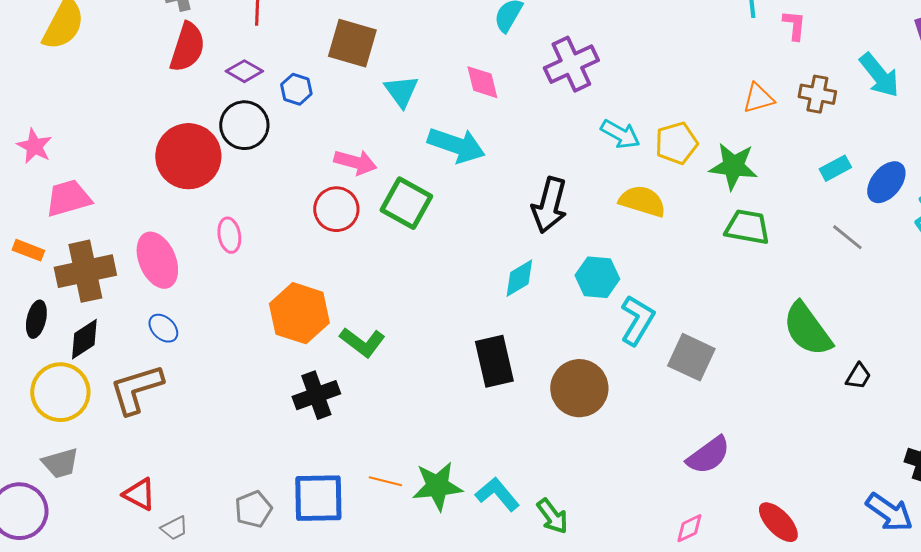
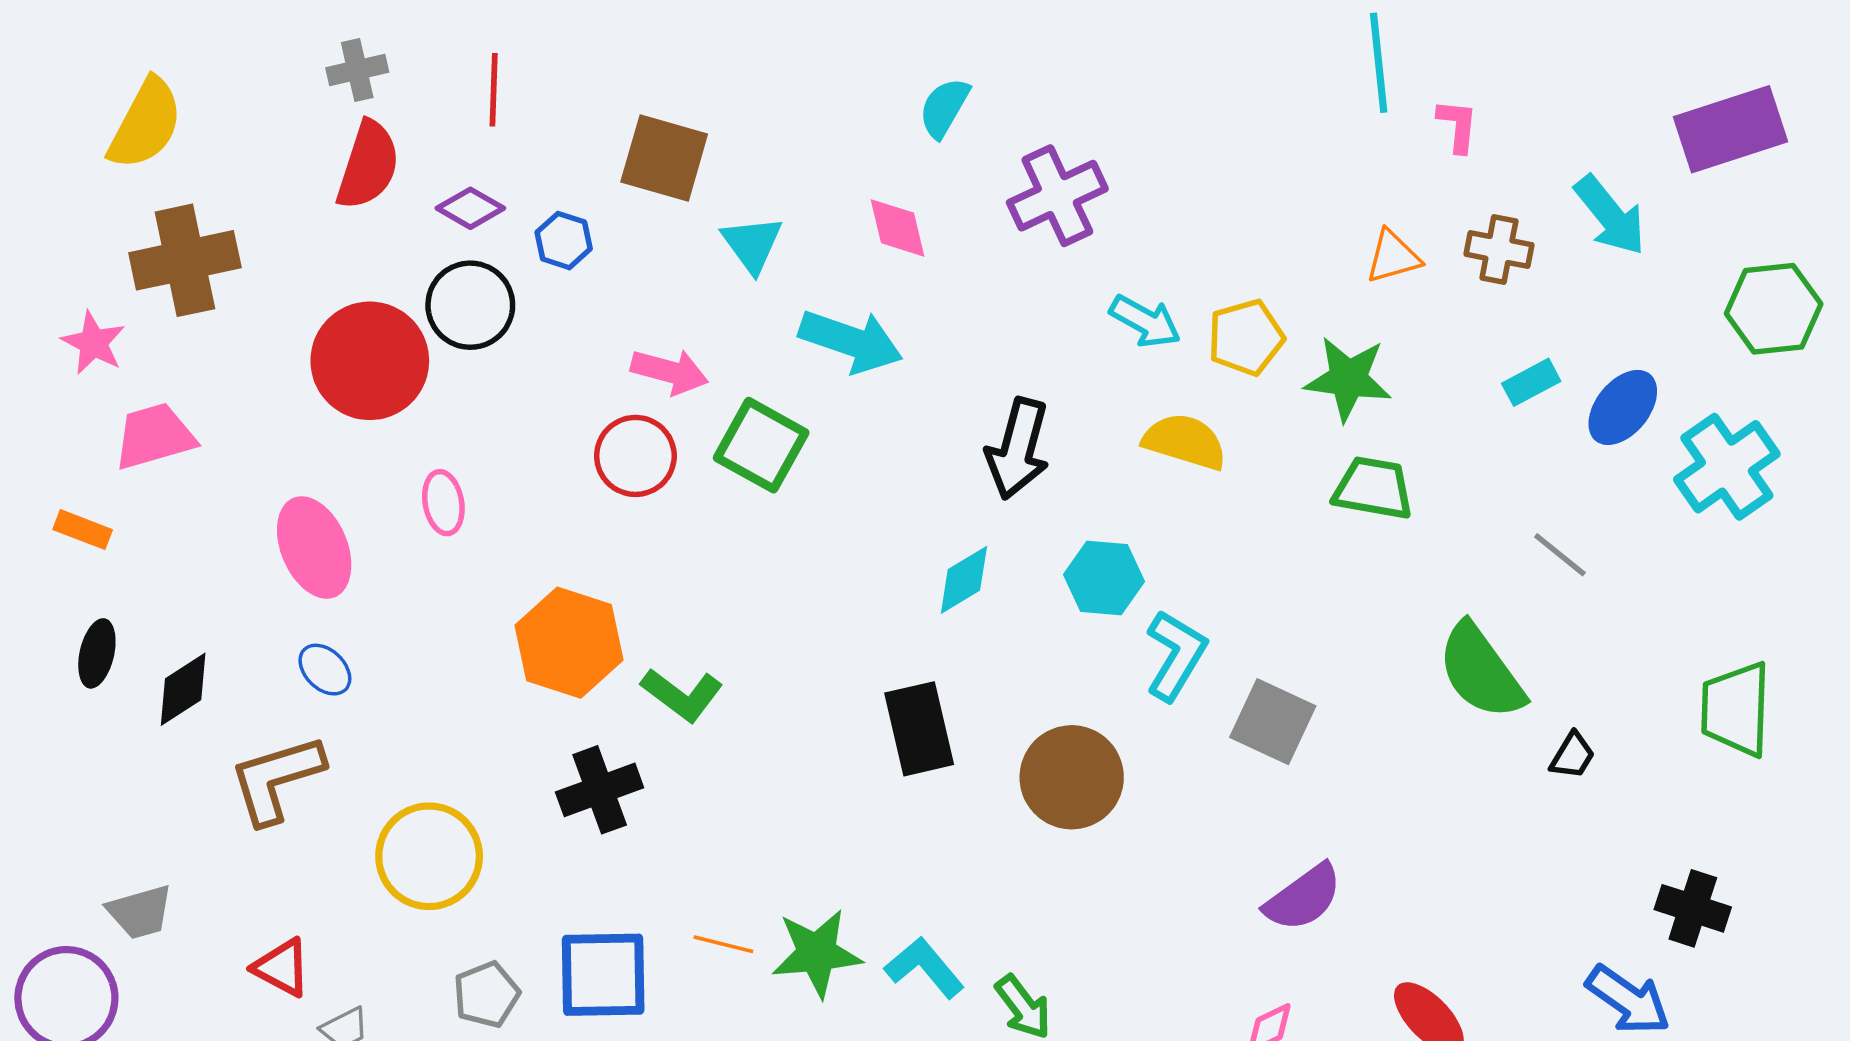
gray line: (847, 237) -> (1560, 555), moved
brown cross: (85, 271) -> (185, 260), moved
yellow circle: (60, 392) -> (429, 856), moved

